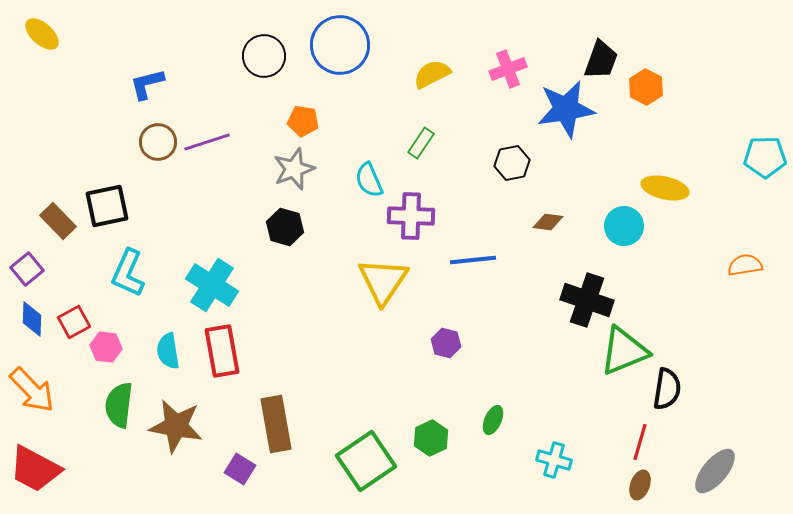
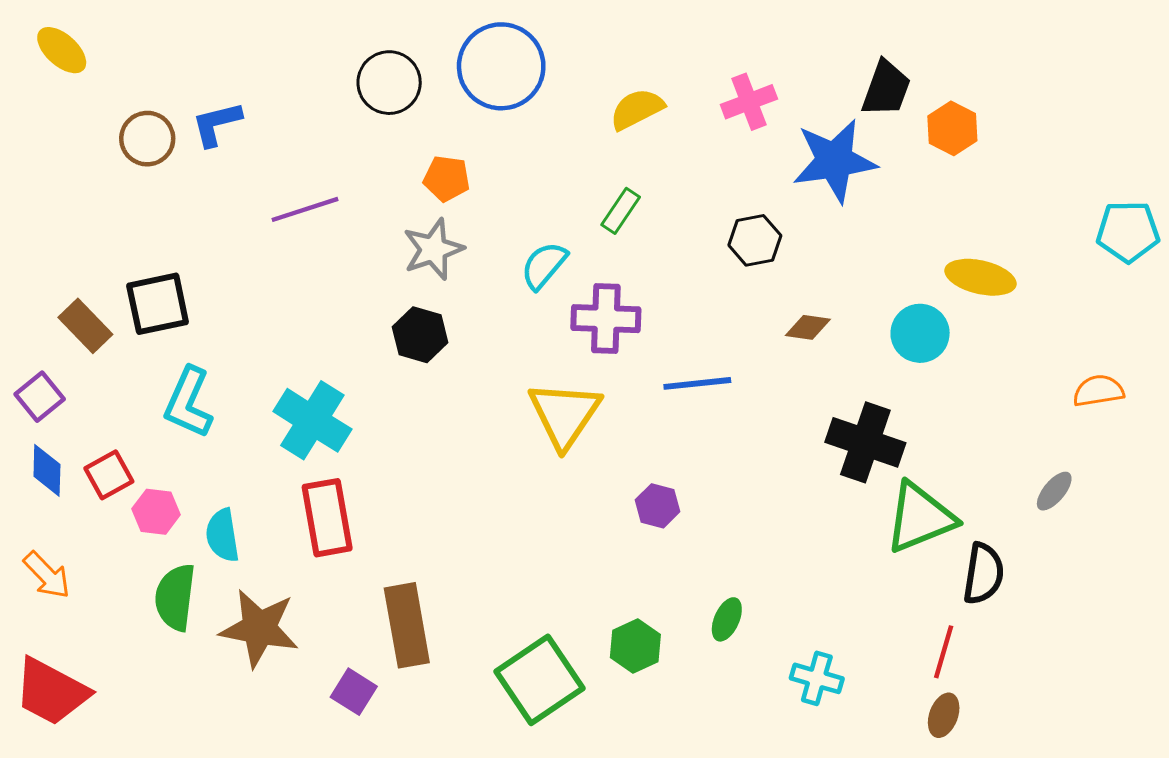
brown circle: (158, 142) -> (147, 139), moved
cyan semicircle: (369, 180) -> (544, 265), turned 63
cyan semicircle: (168, 351) -> (222, 535), moved
orange arrow: (32, 390) -> (47, 575), size x0.7
gray ellipse: (715, 471) -> (1054, 491), moved, size x0.6

